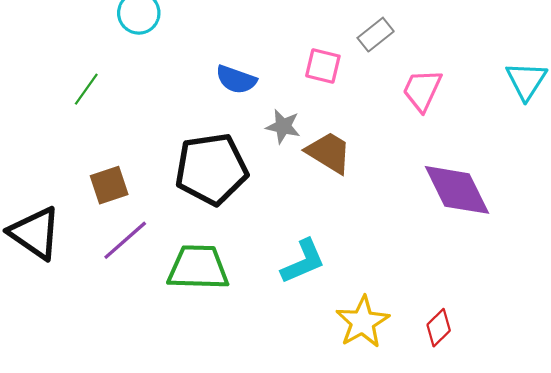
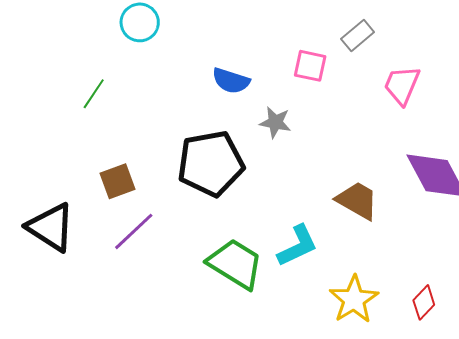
brown trapezoid: (329, 152) -> (357, 201), moved
green trapezoid: (198, 268) -> (235, 264), moved, turned 32

